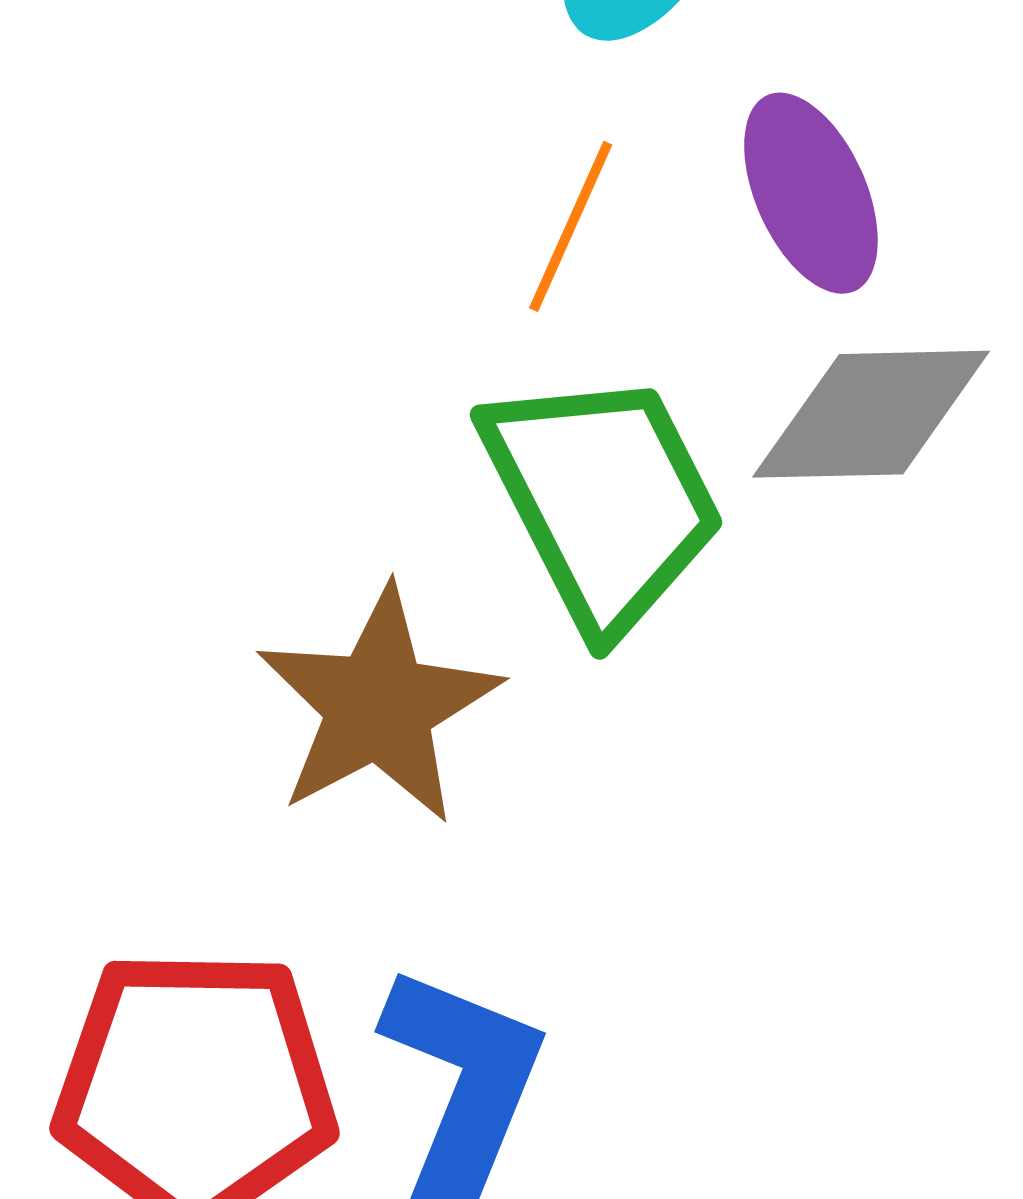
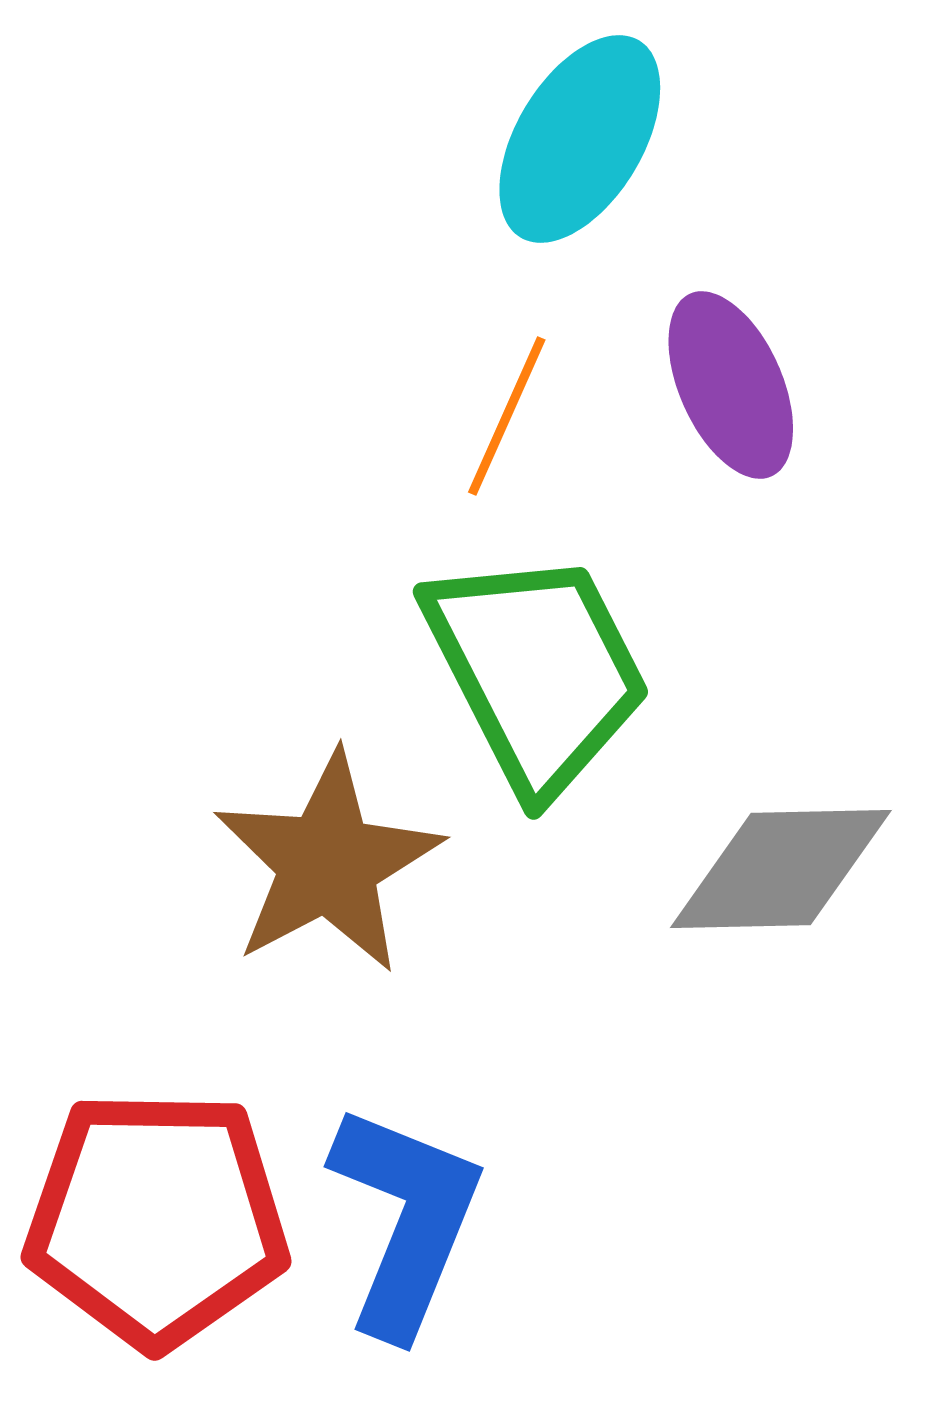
gray diamond: (871, 414) -> (781, 869), moved

